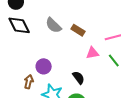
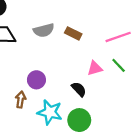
gray semicircle: (53, 25) -> (44, 30), turned -54
pink triangle: (92, 53) -> (95, 68), moved

